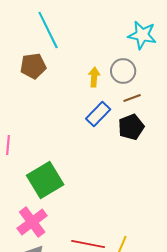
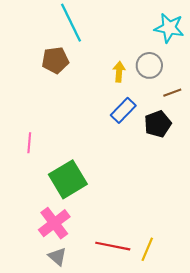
brown line: (132, 98) -> (172, 93), moved

